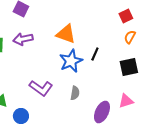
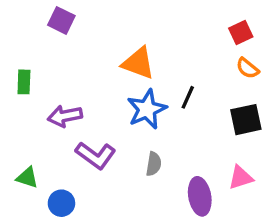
orange semicircle: (130, 37) -> (248, 68), turned -80
purple arrow: (23, 39) -> (65, 116), moved
purple ellipse: (102, 112) -> (200, 196), turned -35

